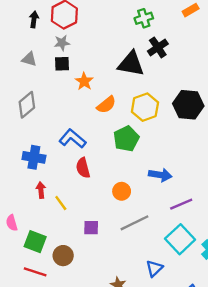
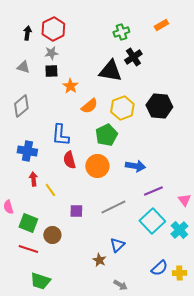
blue L-shape: (72, 139) -> (60, 135), turned -125
orange circle: (122, 191) -> (97, 166), moved, size x1.5
blue triangle: (154, 268) -> (117, 245), moved

